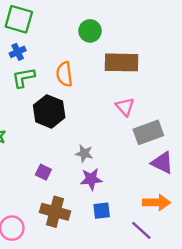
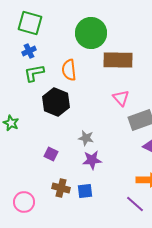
green circle: (90, 31) -> (91, 33), size x1.6
blue square: (102, 211) -> (85, 191), moved
brown cross: (55, 212) -> (61, 188), size x0.7

